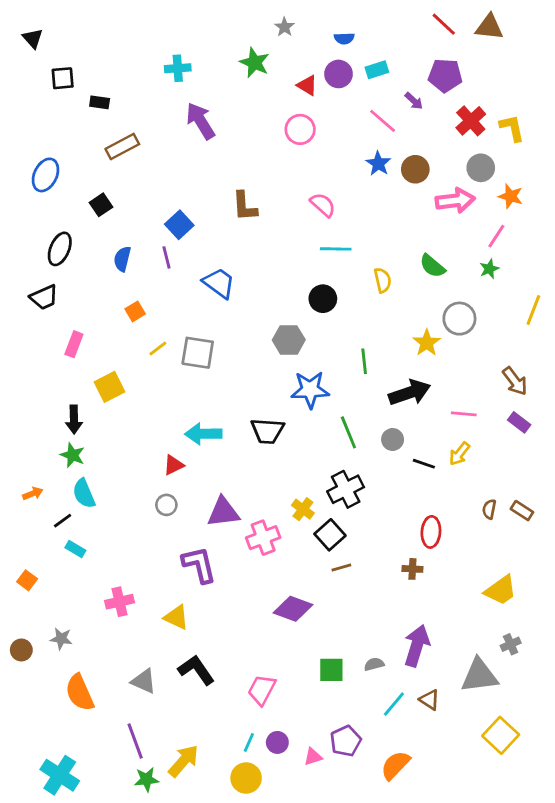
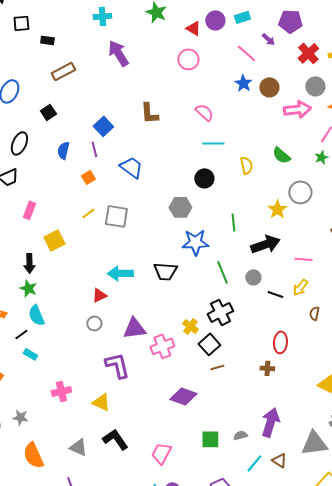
orange square: (135, 311) -> (88, 177), moved
brown semicircle: (489, 509) -> (314, 313), moved

